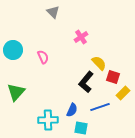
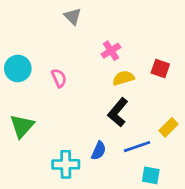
yellow semicircle: (99, 63) -> (123, 78), moved, turned -63
red square: (113, 77) -> (160, 68), moved
cyan square: (81, 128) -> (151, 175), moved

